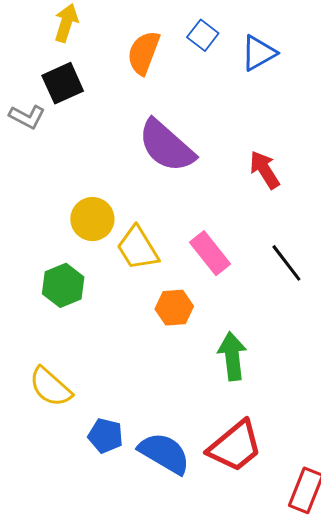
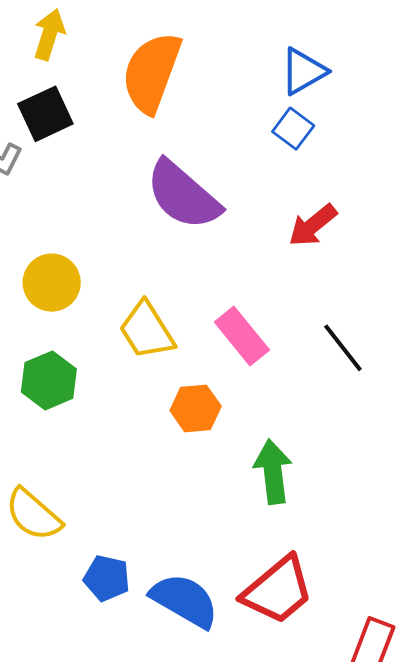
blue square: (203, 35) -> (293, 129), moved
orange semicircle: (144, 53) -> (152, 73), size x1.4
red arrow: (265, 170) -> (313, 225), turned -96
yellow circle: (92, 219) -> (52, 283), moved

